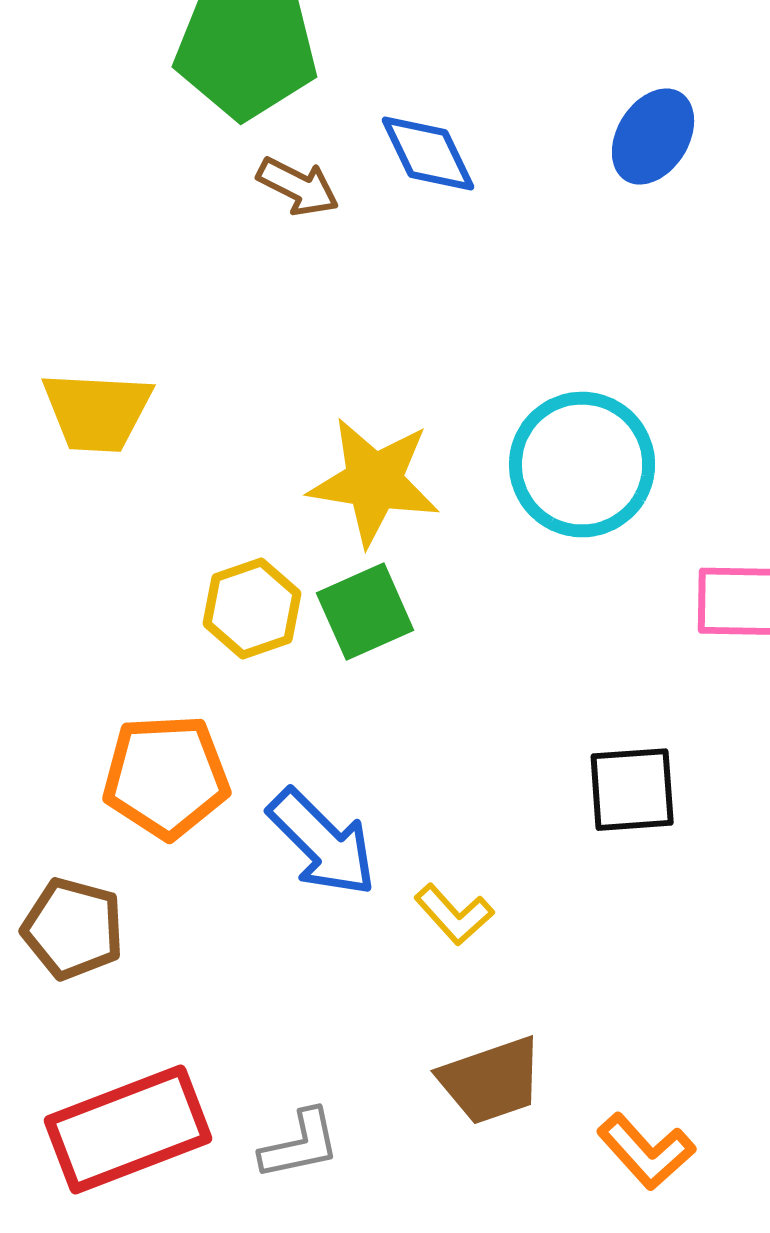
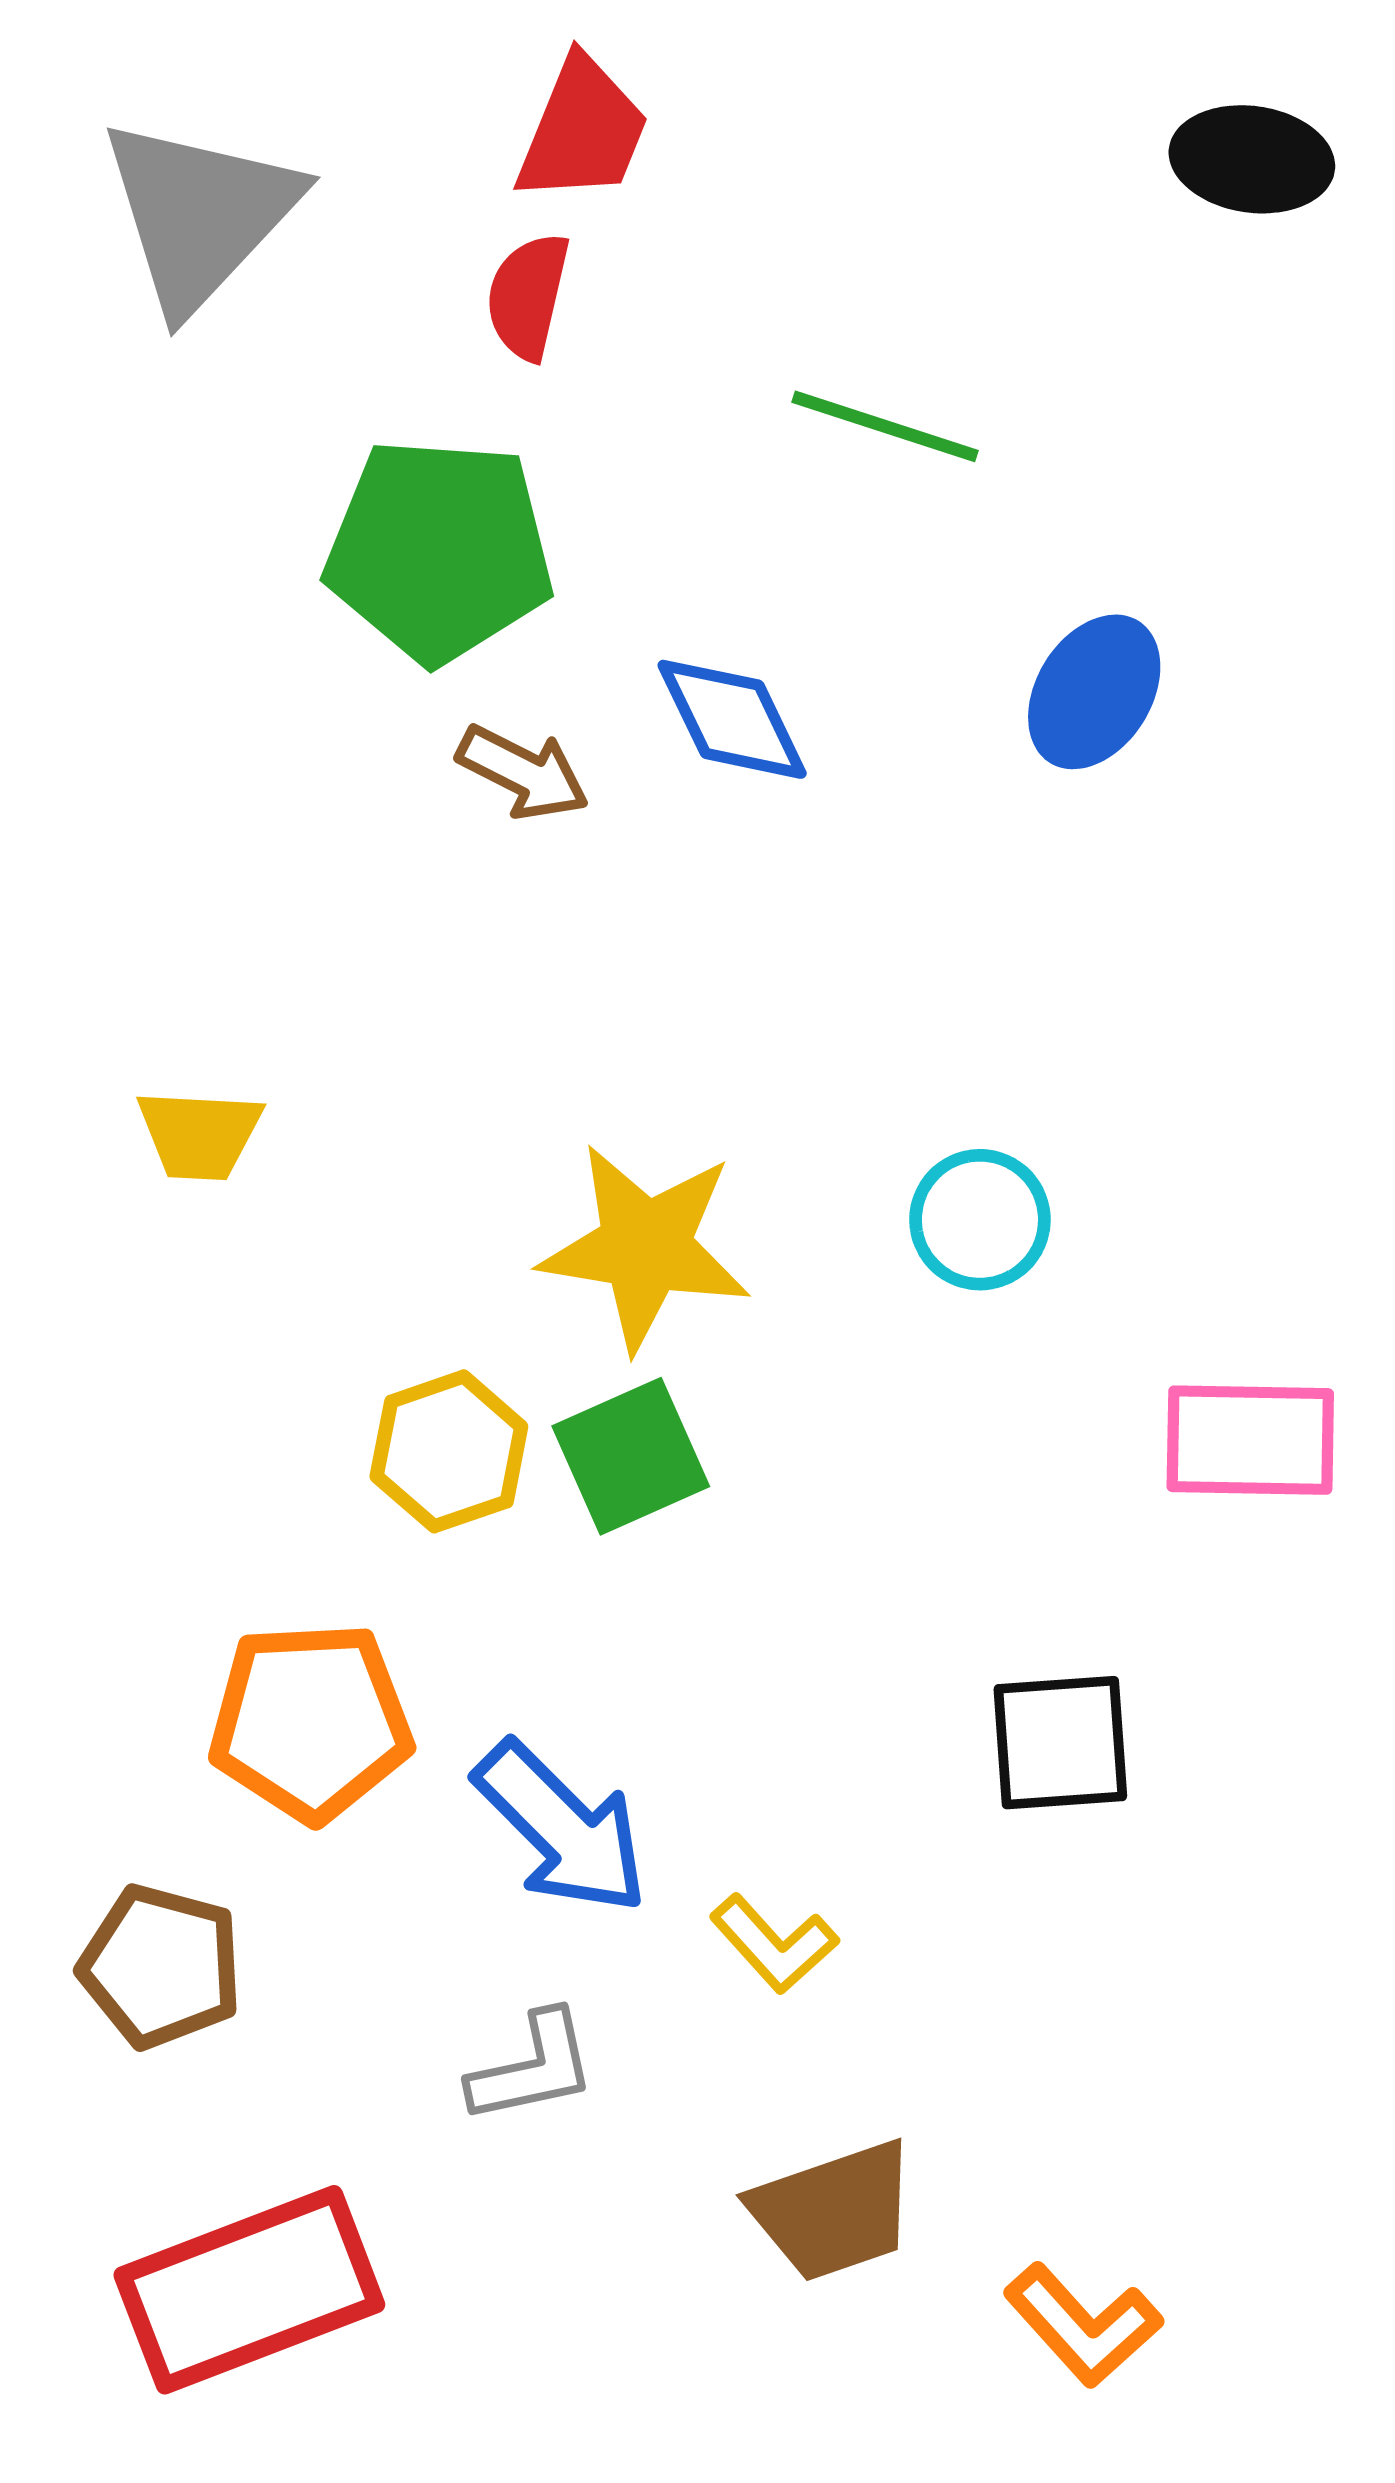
yellow trapezoid: (97, 412) -> (200, 1134), size x0.7
cyan circle: (582, 465) -> (980, 1220), size x0.6
gray L-shape: (300, 1145) -> (533, 2068), moved

